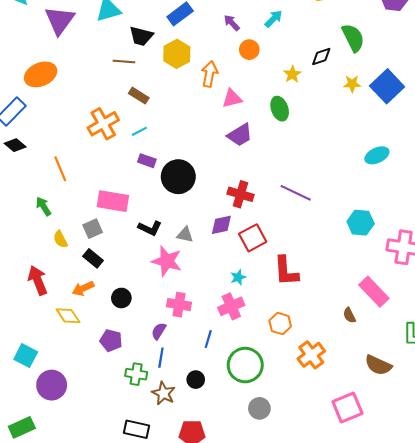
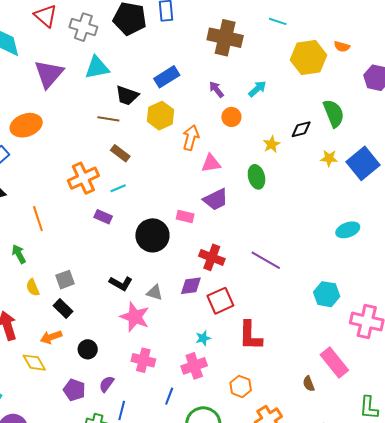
purple rectangle: (147, 161) -> (103, 217), moved
pink rectangle: (113, 201) -> (185, 216), moved, size x0.6
purple semicircle: (159, 331) -> (107, 384), moved

